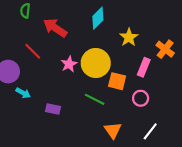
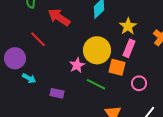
pink star: (69, 64) -> (77, 65), moved
pink rectangle: (144, 67) -> (129, 48), moved

